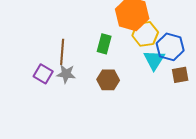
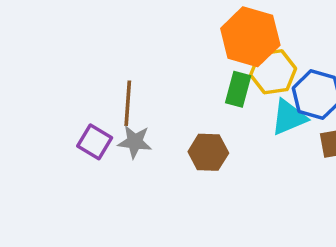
green rectangle: (104, 44) -> (238, 89), moved
cyan triangle: (154, 60) -> (289, 117), turned 35

